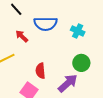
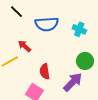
red arrow: (22, 36) -> (24, 46), moved

